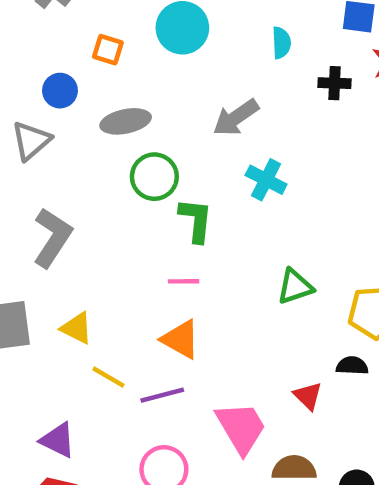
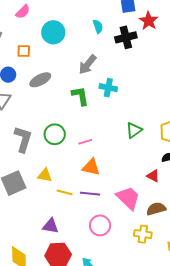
black cross: (335, 83) -> (126, 37), size x1.5
green circle: (154, 177) -> (55, 134), moved
green L-shape: (196, 220) -> (80, 96), moved
purple line: (162, 395) -> (90, 194), turned 36

